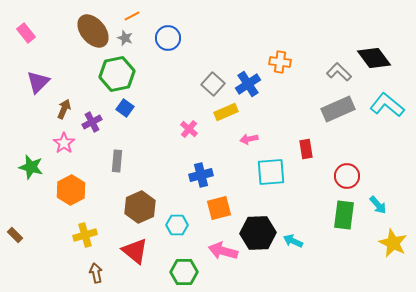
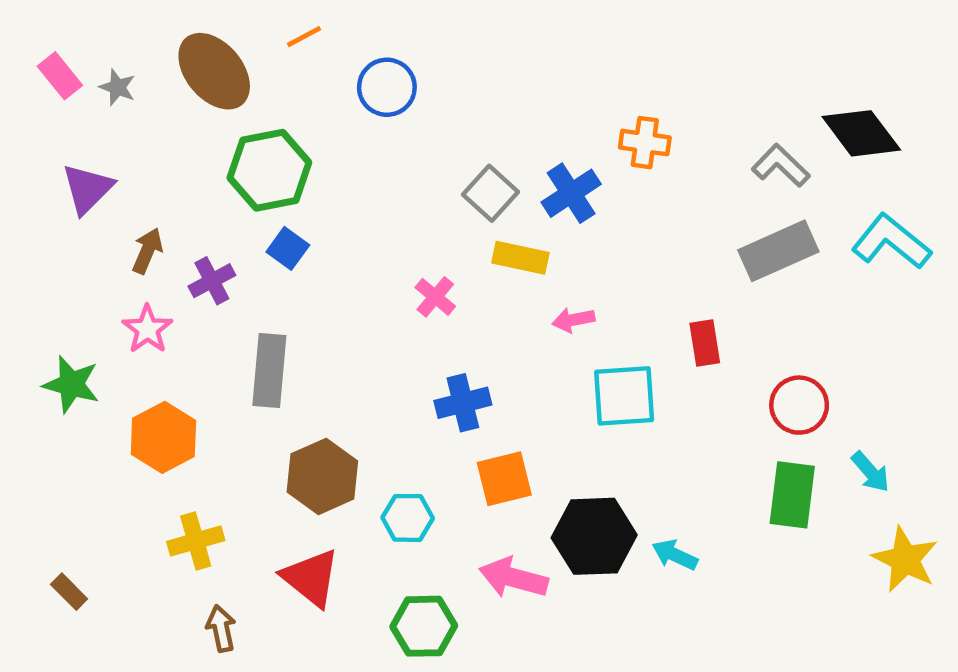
gray star: (125, 38) -> (117, 87), moved
yellow rectangle: (226, 112) -> (520, 258), turned 35
gray rectangle: (117, 161) -> (269, 371), size x1.4
brown rectangle: (15, 235) -> (69, 592), moved

